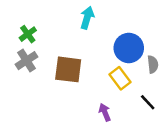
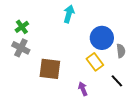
gray cross: (27, 61) -> (21, 48), turned -30
brown square: (68, 69) -> (50, 69), moved

